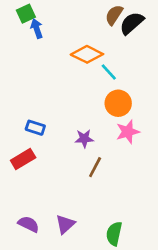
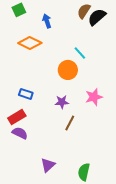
blue arrow: (37, 29) -> (47, 21), moved
orange diamond: (87, 54) -> (30, 43), moved
orange circle: (118, 103) -> (68, 70), moved
purple semicircle: (29, 224) -> (20, 133), moved

